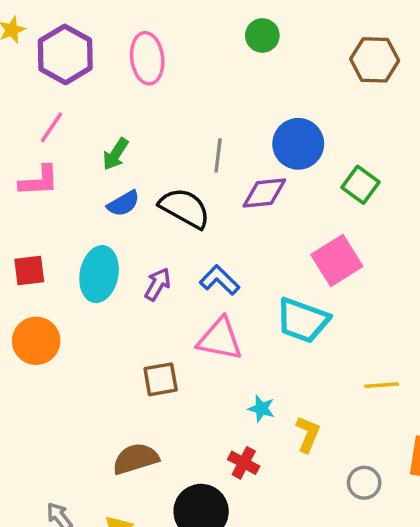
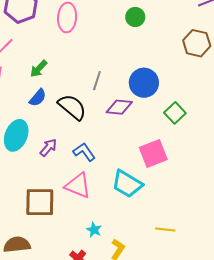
blue semicircle: (123, 203) -> (38, 98), turned -30
brown square: (161, 379) -> (40, 202), size x1.5

